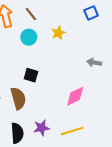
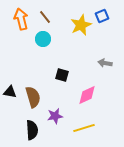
yellow star: (58, 33) -> (81, 25), moved, size x1.5
black square: (31, 75) -> (62, 75), moved
purple star: (41, 128) -> (55, 116), moved

